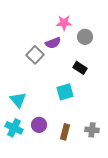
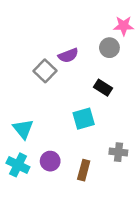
pink star: (64, 23) -> (124, 26), moved
gray cross: (92, 130) -> (118, 152), moved

